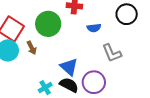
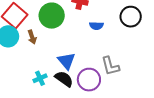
gray L-shape: (112, 53) -> (110, 66), moved

